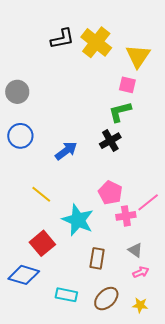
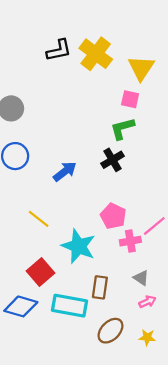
cyan rectangle: (66, 295) -> (70, 306), moved, size x1.5

